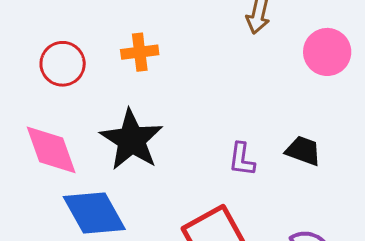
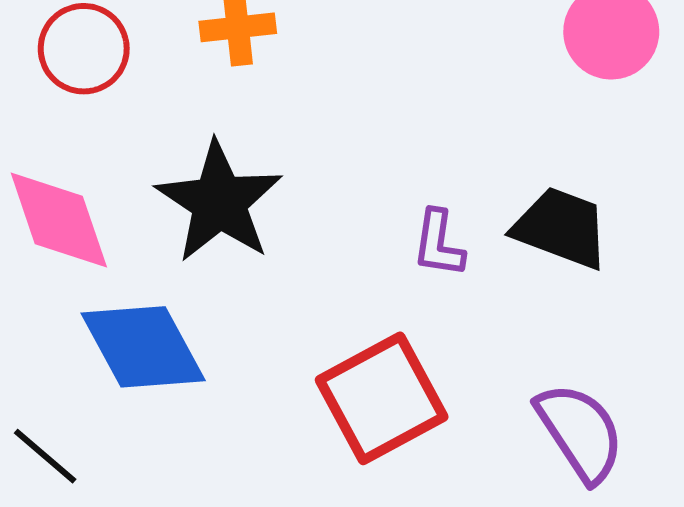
black trapezoid: (303, 151) -> (561, 228), size x1.4

